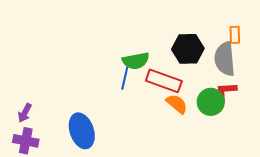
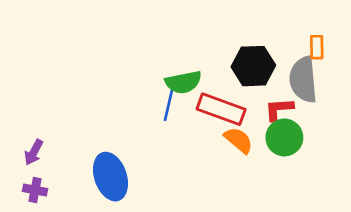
red L-shape: (226, 91) -> (279, 109), moved
purple cross: (26, 141) -> (35, 190), size x0.7

